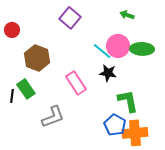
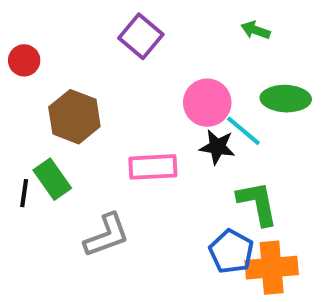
pink circle: (118, 46) -> (207, 103), moved
cyan line: (102, 51) -> (243, 131), moved
pink rectangle: (76, 83) -> (153, 167), turned -60

